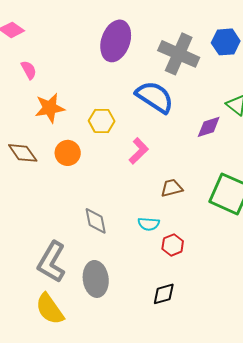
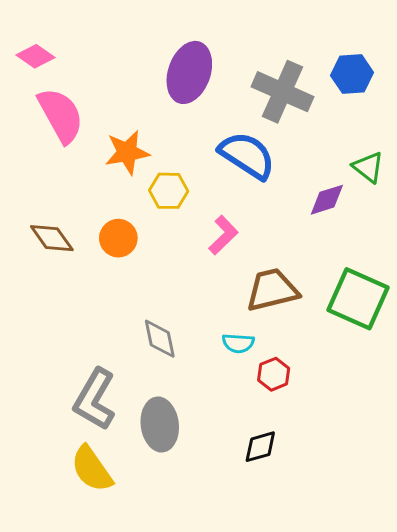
pink semicircle: (29, 70) -> (61, 115), size x2.0
orange star: (50, 108) -> (127, 152), moved
brown trapezoid: (172, 188) -> (272, 290), size x1.6

